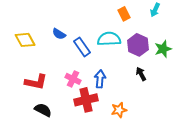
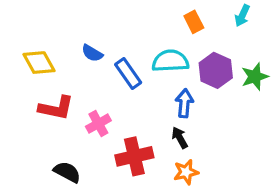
black arrow: (141, 74) -> (180, 138), moved
pink cross: (73, 79) -> (98, 124), moved, turned 35
blue arrow: (100, 79) -> (184, 103), moved
red L-shape: (36, 82) -> (56, 108), moved

